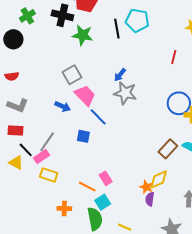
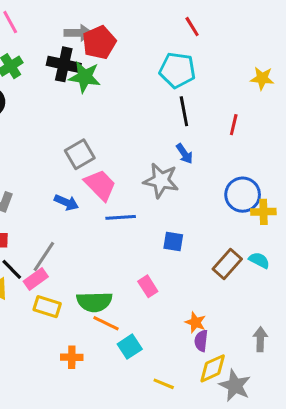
black line: (117, 29) -> (184, 111), moved
green star: (83, 35) -> (85, 77), moved
blue arrow: (120, 75) -> (184, 154), moved, turned -72
blue line: (98, 117) -> (121, 217), turned -48
blue square: (83, 136) -> (173, 241), moved
pink rectangle: (106, 178) -> (148, 286), moved
yellow diamond: (159, 179) -> (213, 368), moved
green semicircle: (95, 219) -> (94, 302), moved, turned 100

